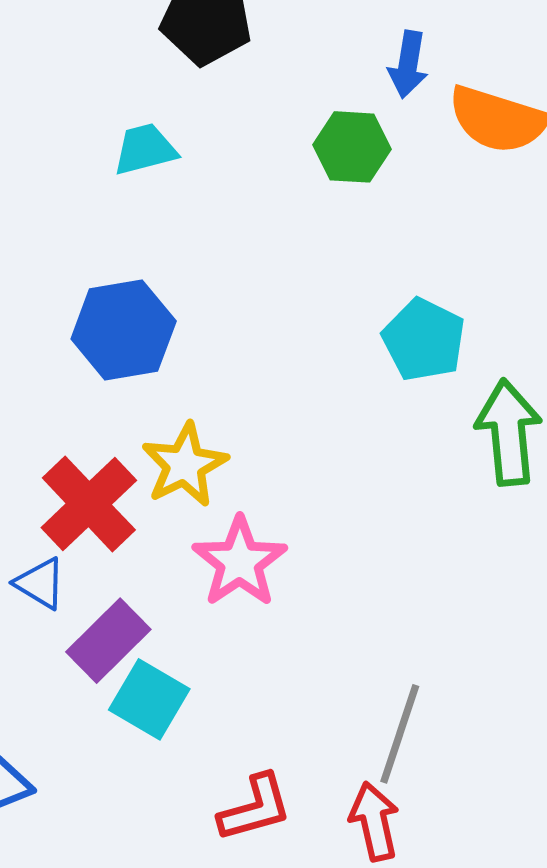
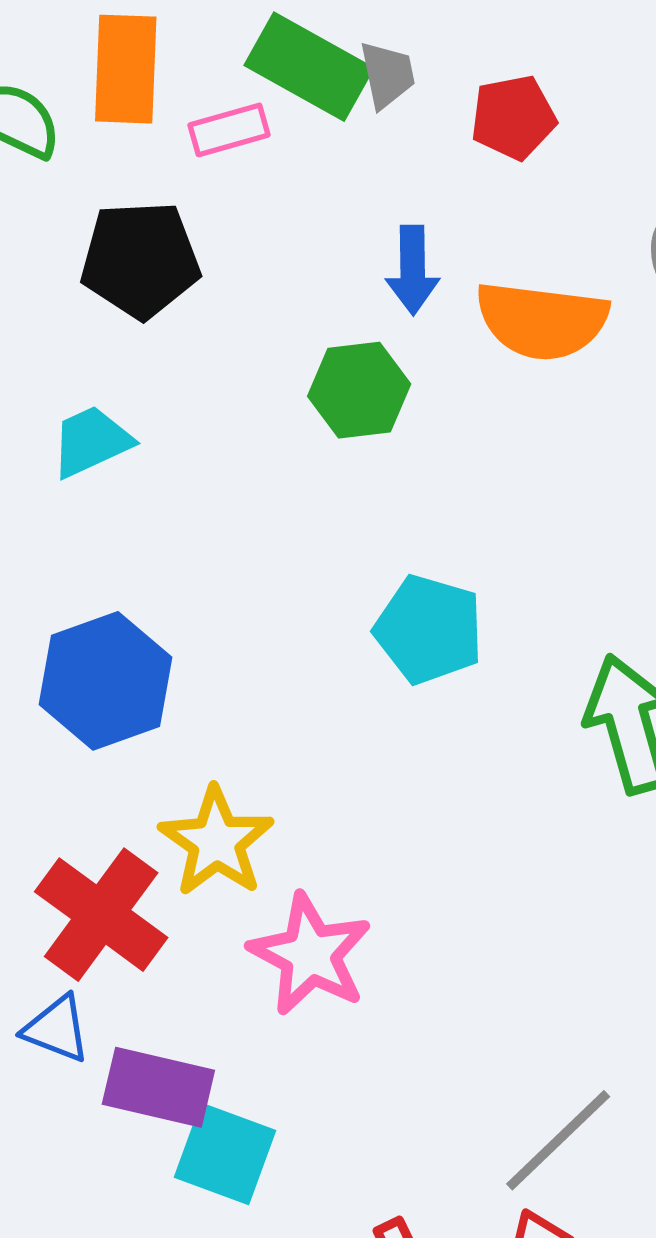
cyan pentagon: (424, 340) -> (429, 629), moved
purple rectangle: (108, 641) -> (158, 1087), turned 68
gray line: (400, 734) -> (558, 1140), turned 38

